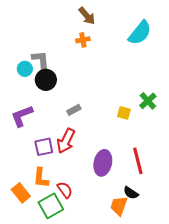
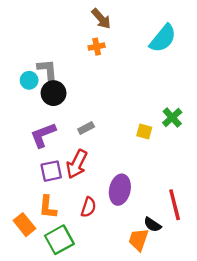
purple L-shape: (22, 116) -> (43, 135), moved
red line: (138, 161) -> (175, 205), moved
red semicircle: (65, 190) -> (88, 207), moved, turned 54

